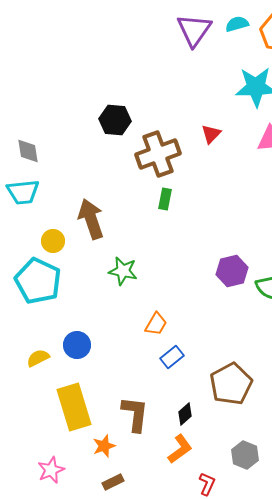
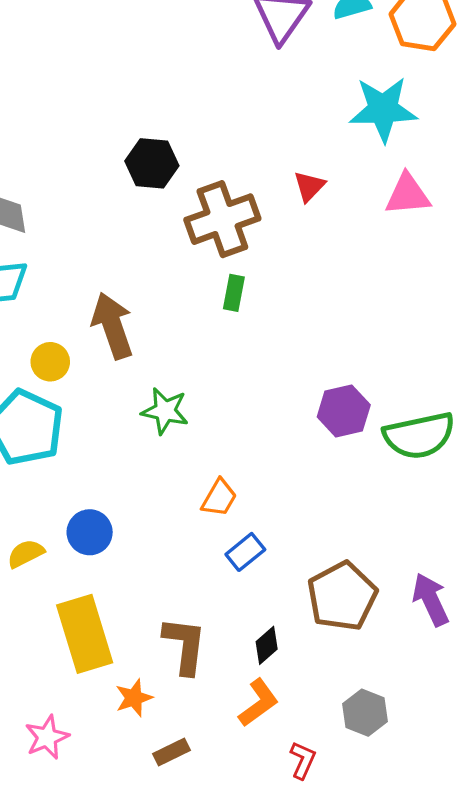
brown rectangle: (113, 482) -> (172, 752), moved

